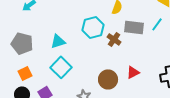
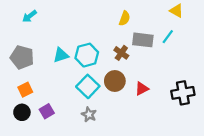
cyan hexagon: (93, 27) -> (87, 55), moved
cyan square: (61, 67) -> (88, 86), moved
brown circle: (108, 79) -> (115, 81), moved

